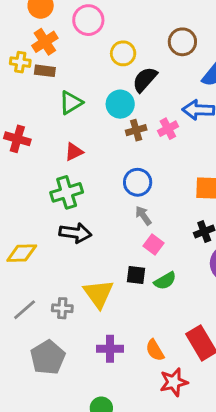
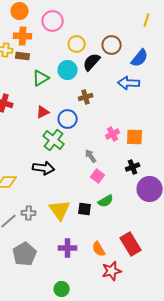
orange cross: (45, 42) -> (23, 36), turned 36
brown circle: (182, 42) -> (112, 45), moved
cyan circle: (120, 104) -> (68, 70), moved
pink cross: (168, 129) -> (113, 134), moved
blue circle: (138, 182) -> (68, 119), moved
green cross: (67, 192) -> (54, 140), moved, turned -35
black square: (136, 275) -> (85, 209), moved
gray cross: (62, 308) -> (29, 213), moved

